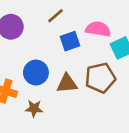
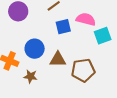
brown pentagon: (100, 78) -> (83, 70), moved

